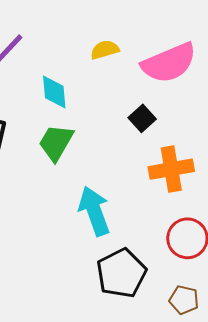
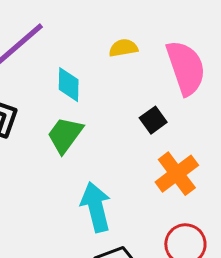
pink semicircle: (169, 63) -> (186, 68), turned -92
orange cross: (171, 169) -> (177, 174), turned -33

